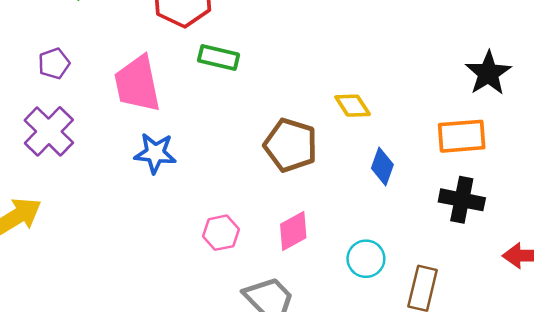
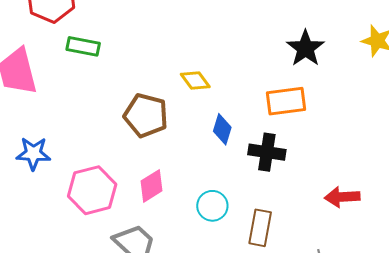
blue star: (155, 153) -> (33, 153), moved
black cross: (462, 200) -> (267, 152), moved
pink hexagon: (221, 233) -> (92, 190), size x1.6

